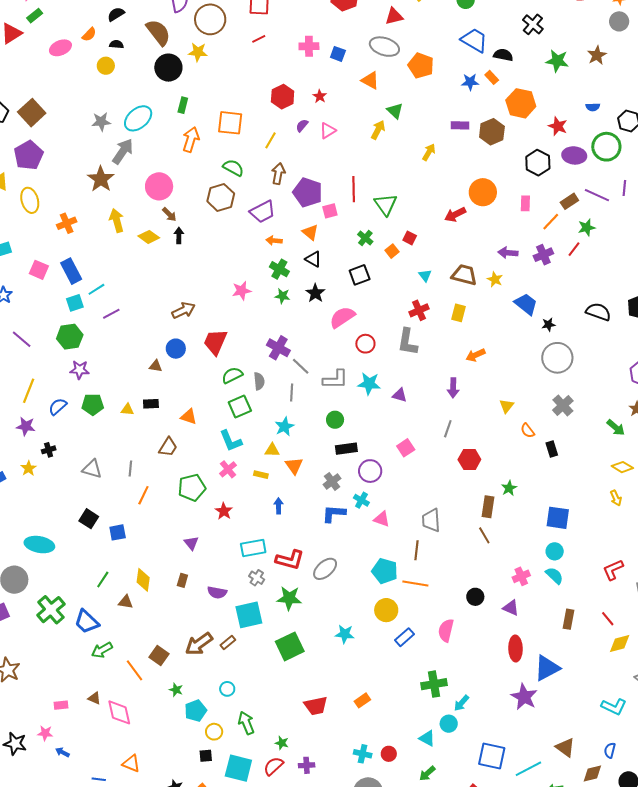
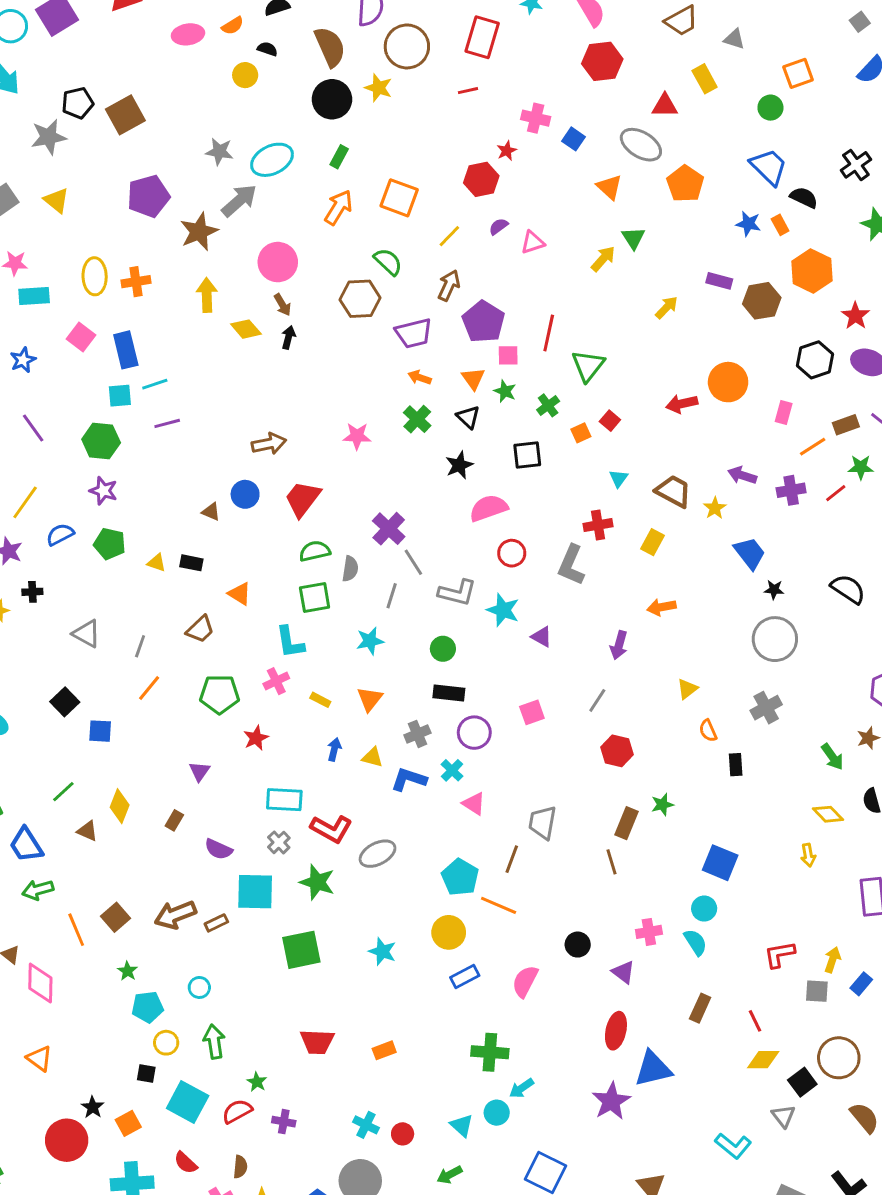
red star: (320, 96) -> (507, 151), moved
purple pentagon: (29, 155) -> (148, 196), moved
yellow ellipse: (30, 200) -> (95, 276), moved
green star: (282, 296) -> (505, 391), moved
yellow triangle: (272, 450) -> (372, 757), moved

